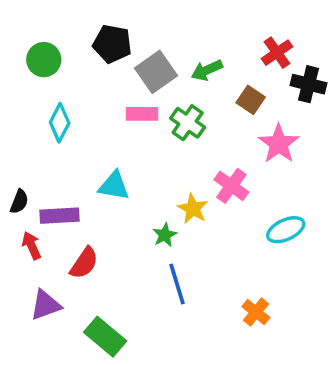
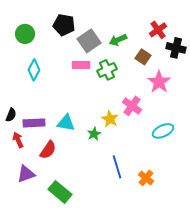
green cross: (188, 123) -> (107, 70), turned 30
cyan triangle: (114, 186) -> (66, 123), moved
blue line: (177, 284) -> (117, 167), moved

